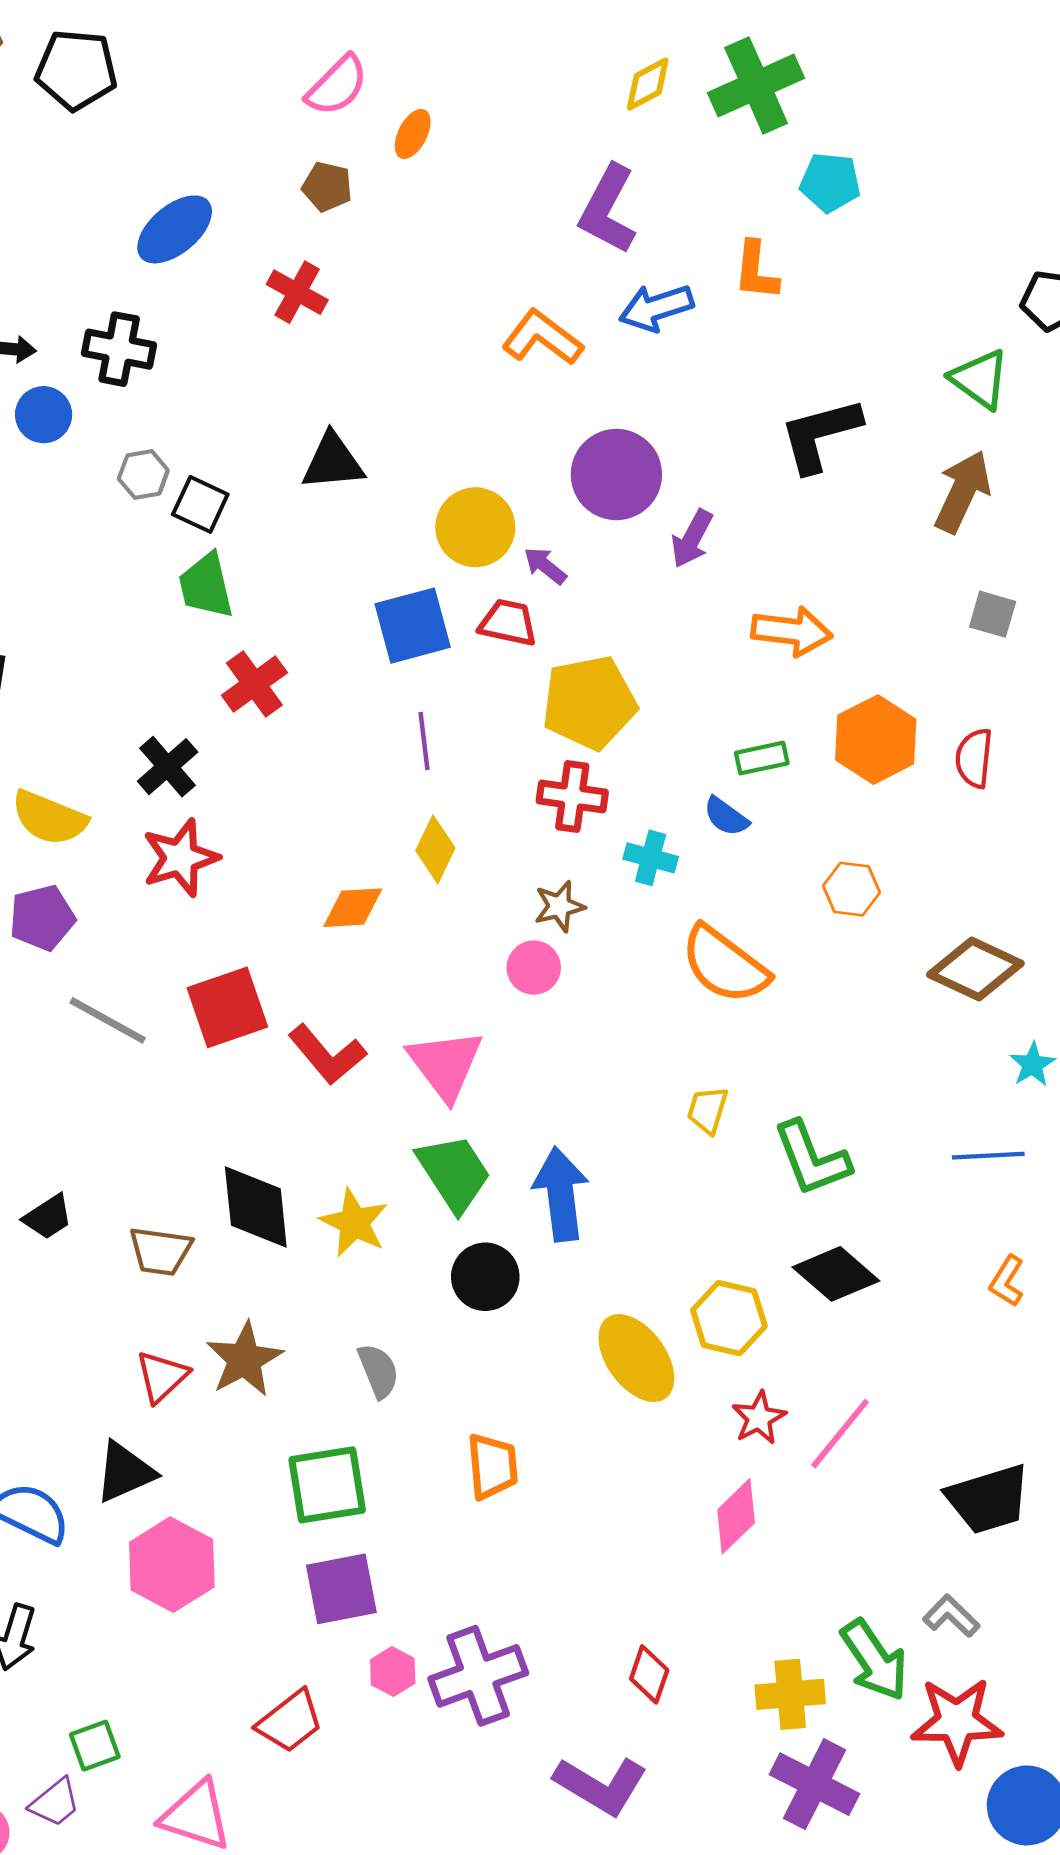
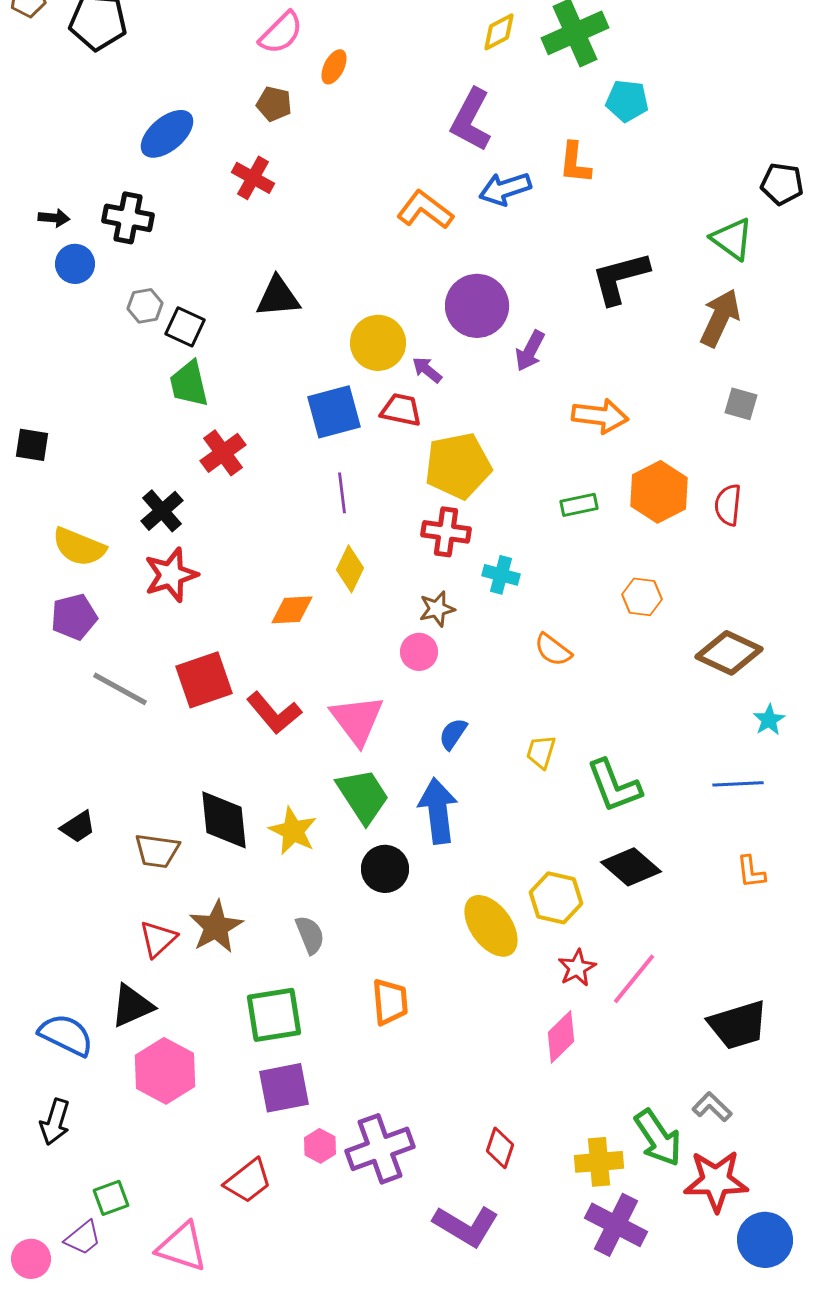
blue semicircle: (726, 817) -> (453, 734), moved, turned 88
orange semicircle: (725, 965) -> (553, 650), size x0.6
orange L-shape: (1007, 1281) -> (751, 872), turned -39

